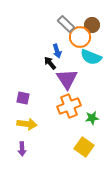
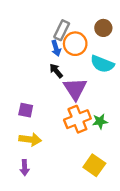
gray rectangle: (66, 24) -> (62, 30), moved, turned 72
orange circle: (80, 37) -> (75, 44), moved
blue arrow: (57, 51) -> (56, 48), moved
green star: (92, 118) -> (100, 121), moved

